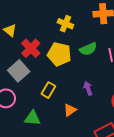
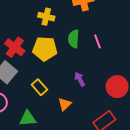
green semicircle: (88, 49) -> (74, 39), turned 126
yellow rectangle: (48, 90) -> (39, 87), turned -63

